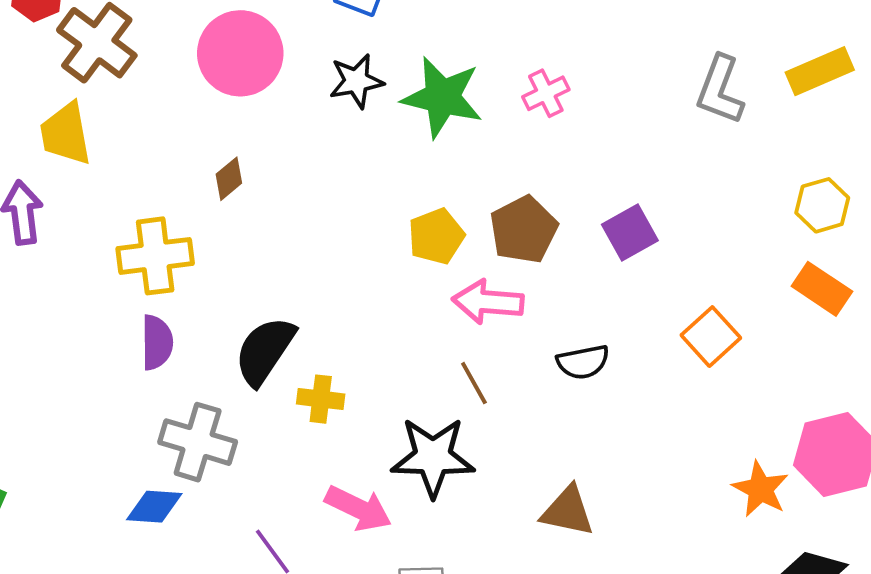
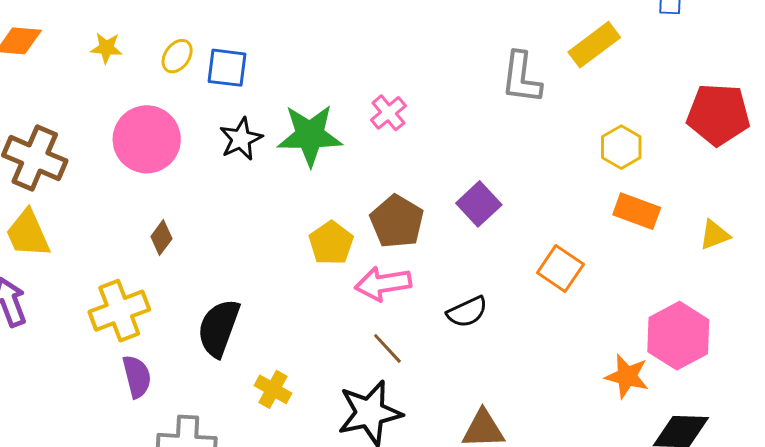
black semicircle: (265, 351) -> (219, 328), moved
yellow cross: (321, 399) -> (273, 389), turned 36

